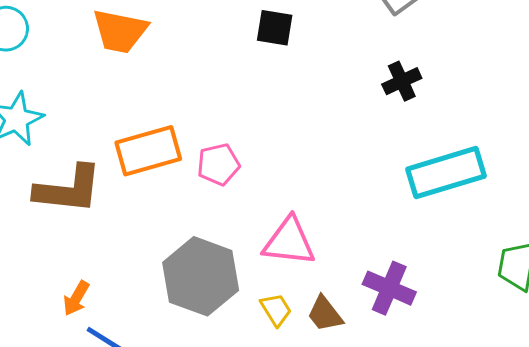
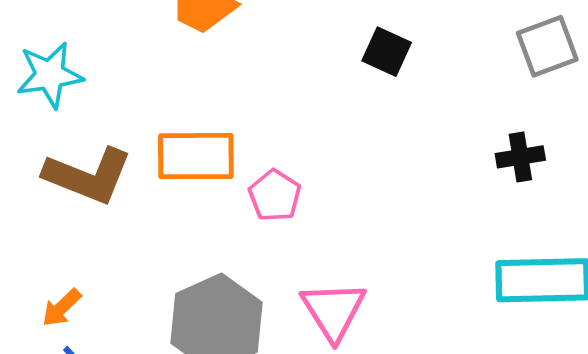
pink pentagon: (218, 164) -> (275, 196), turned 30
pink triangle: (289, 242) -> (333, 311), turned 36

